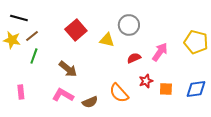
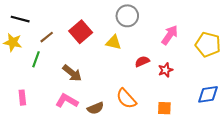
gray circle: (129, 25) -> (127, 16), moved
brown line: (32, 36) -> (47, 37), moved
pink arrow: (160, 52) -> (170, 35), moved
red star: (146, 81) -> (166, 70), moved
orange square: (166, 89) -> (164, 108), moved

